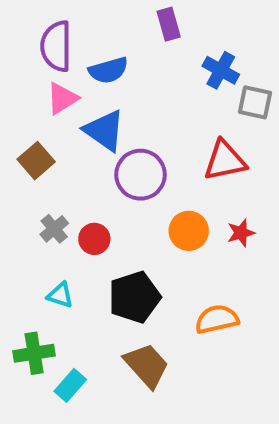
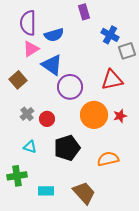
gray square: (255, 102) -> (127, 51), turned -30
orange circle: (189, 231) -> (94, 115), size x1.4
brown trapezoid: (147, 365) -> (84, 193), moved
cyan rectangle: (70, 385) -> (46, 191), moved, turned 49

